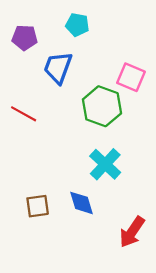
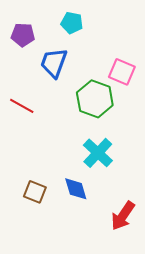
brown square: (38, 206) -> (35, 192), turned 30

